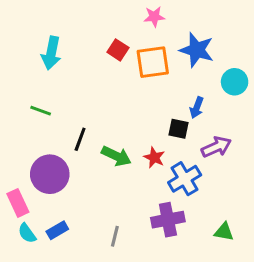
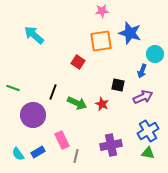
red square: (118, 50) -> (78, 62), moved
cyan arrow: (51, 53) -> (34, 35), turned 120
blue arrow: (197, 108) -> (142, 71), moved
green line: (41, 111) -> (13, 88), moved
blue cross: (185, 179) -> (148, 131), moved
pink rectangle: (18, 203) -> (62, 140), moved

